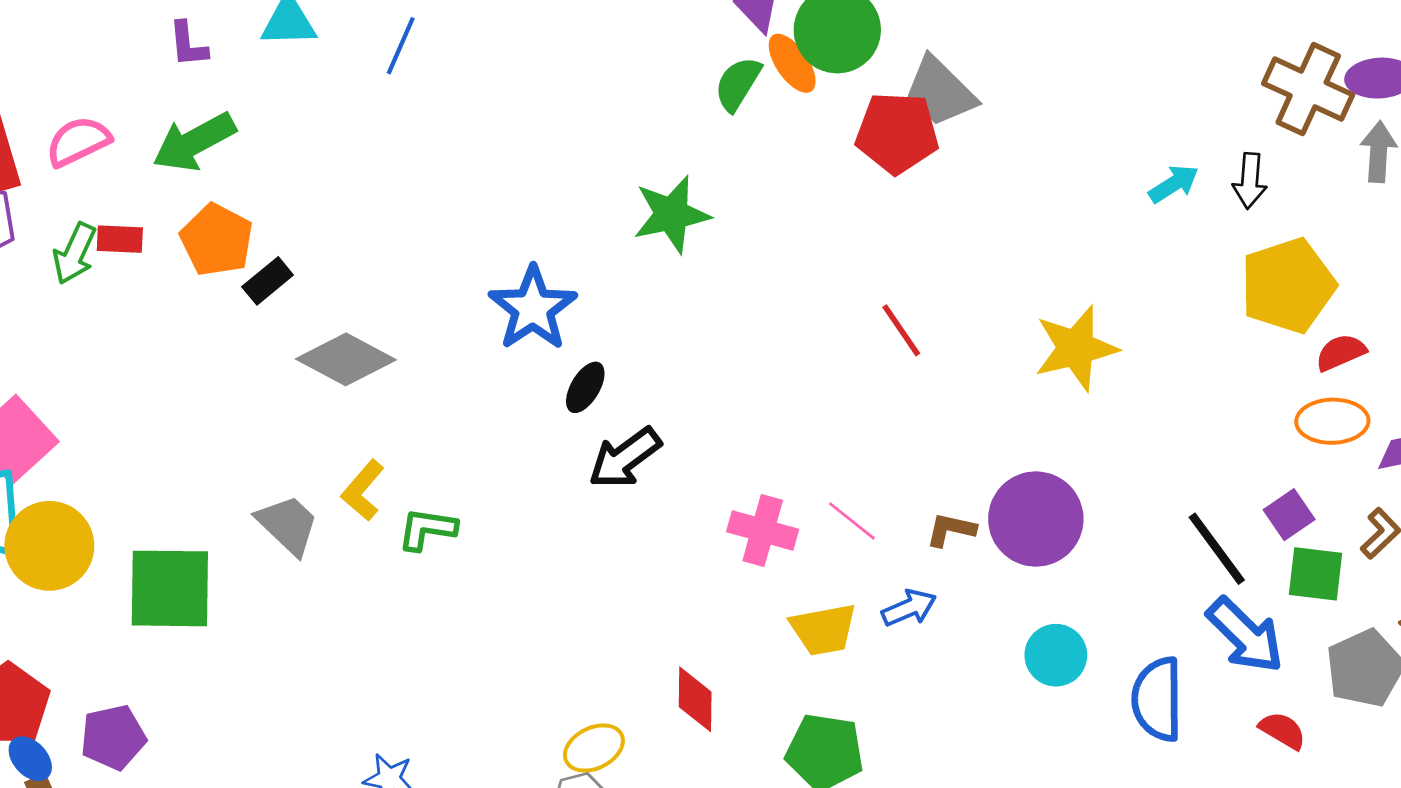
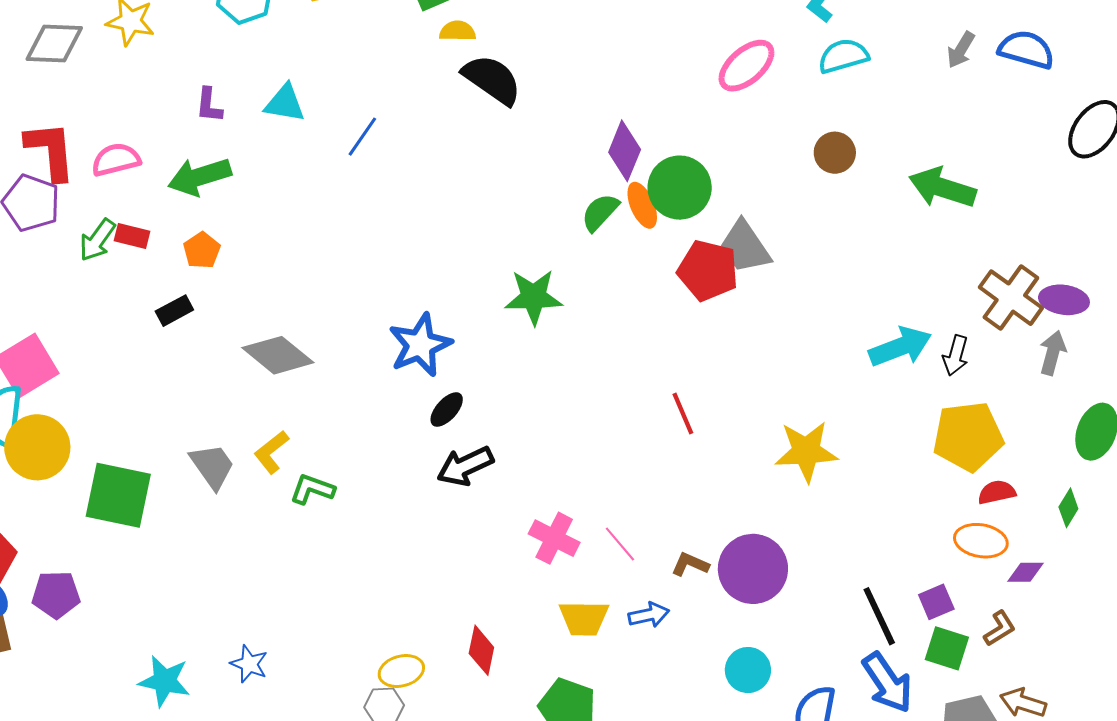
cyan arrow: (1174, 184) -> (900, 347), size x1.6
orange pentagon: (217, 240) -> (202, 250), size x0.7
black rectangle: (268, 281) -> (174, 311), moved

